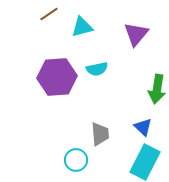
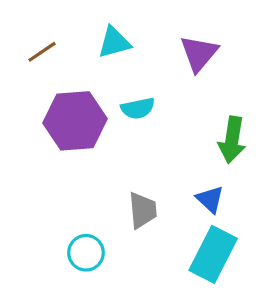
brown line: (49, 14) -> (42, 52), moved
cyan circle: (76, 160) -> (86, 253), moved

